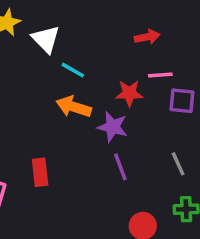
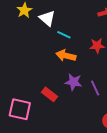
purple star: (113, 127) -> (73, 82), moved
red rectangle: (40, 172) -> (50, 94), turned -42

